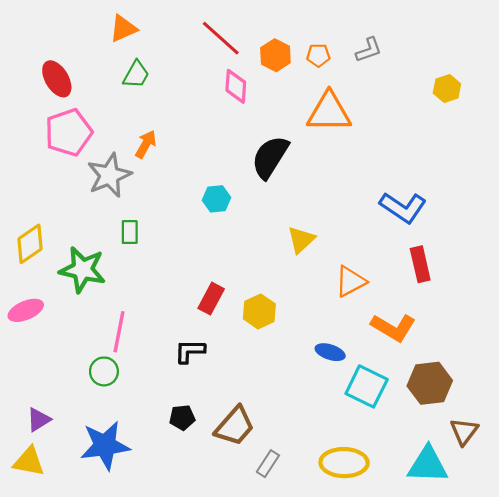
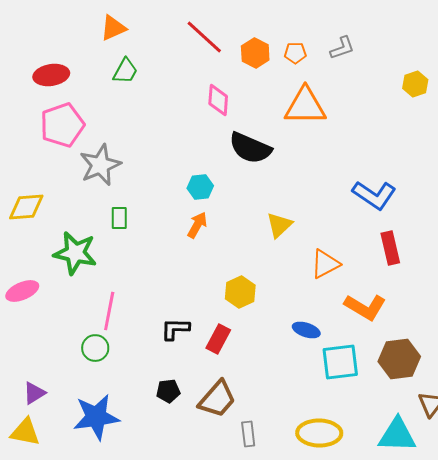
red ellipse: (57, 79) -> (51, 75), turned -68
pink diamond: (236, 86) -> (218, 100), moved
orange arrow: (146, 144) -> (197, 225), moved
black semicircle: (270, 157) -> (250, 148), turned -99
yellow diamond: (30, 244) -> (26, 207), moved, turned 30
red rectangle: (211, 299) -> (218, 339), moved
cyan square: (367, 386) -> (340, 362), turned -33
gray rectangle: (268, 464) -> (248, 434), turned -40

